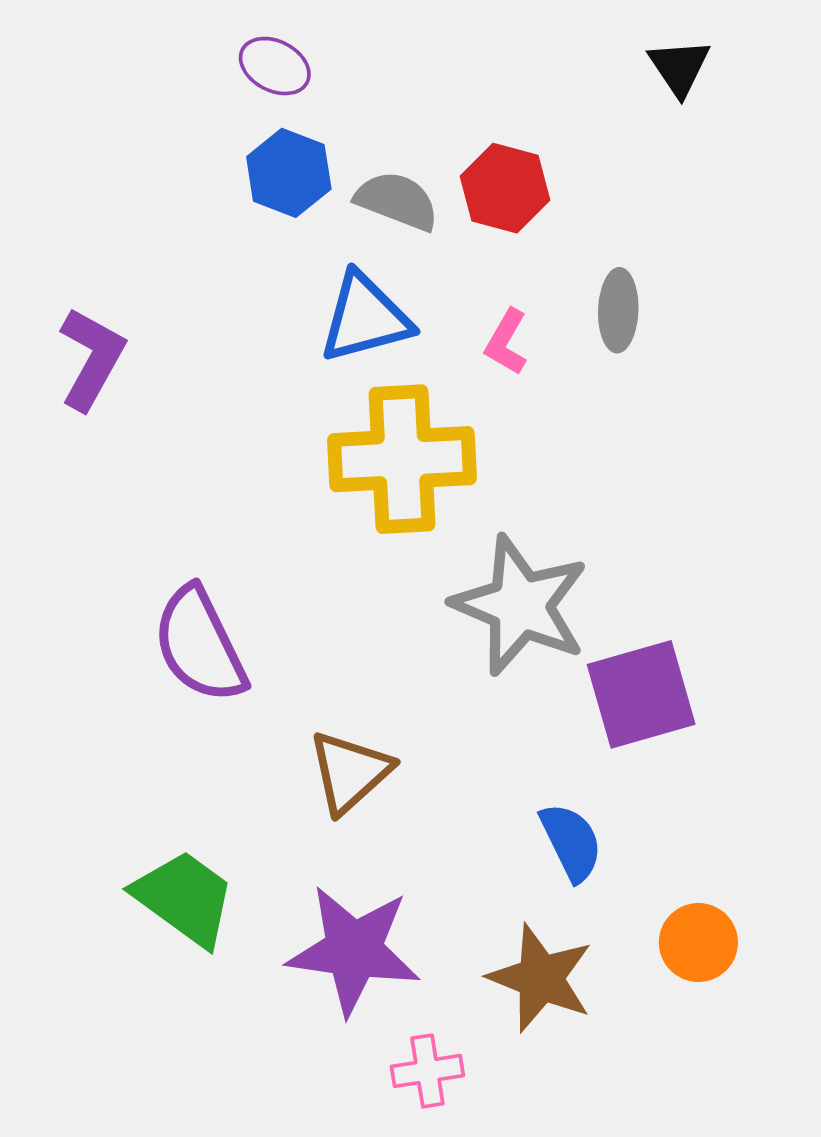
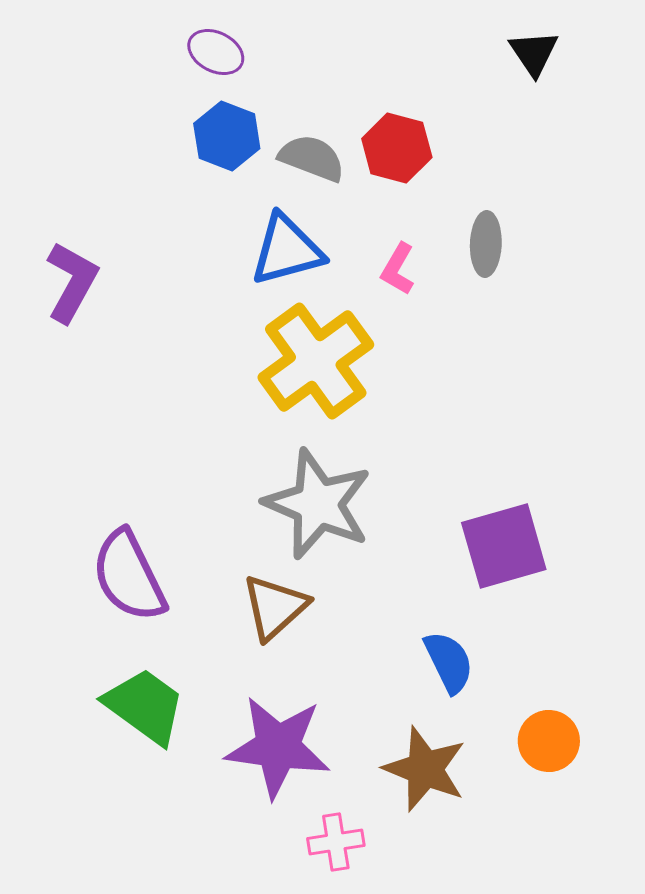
yellow cross: (402, 459) -> (316, 361), turned -33
gray star: (520, 605) -> (318, 504), moved
purple semicircle: (200, 645) -> (129, 576), moved

